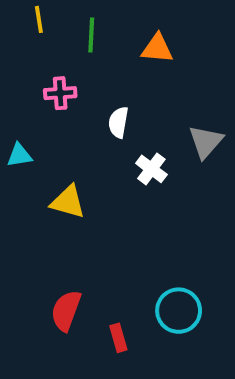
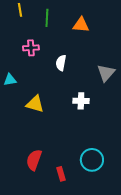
white cross: (151, 169) -> (81, 101), moved, turned -35

